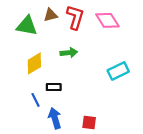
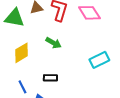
green arrow: (69, 53) -> (53, 43), turned 35
black rectangle: (54, 87) -> (50, 78), moved

